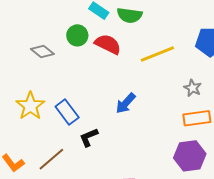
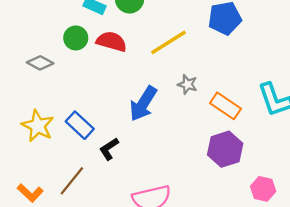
gray star: (193, 88) -> (187, 84), moved
blue arrow: (126, 103) -> (143, 104), size x1.4
orange rectangle: (197, 118) -> (225, 106), turned 52

